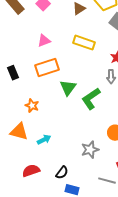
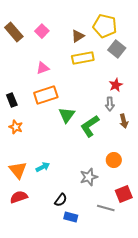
yellow rectangle: (84, 43) -> (83, 58), moved, turned -30
orange star: (32, 106) -> (16, 127), moved
orange triangle: (19, 132) -> (18, 170), moved, turned 36
red semicircle: (31, 171) -> (19, 197), moved

